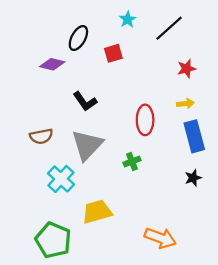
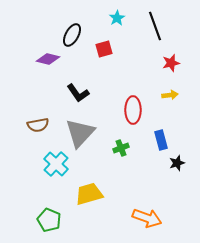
black line: (169, 28) -> (155, 26), turned -68
blue rectangle: (194, 136) -> (161, 140), moved, size x0.7
green pentagon: (53, 240) -> (49, 220), size x0.7

